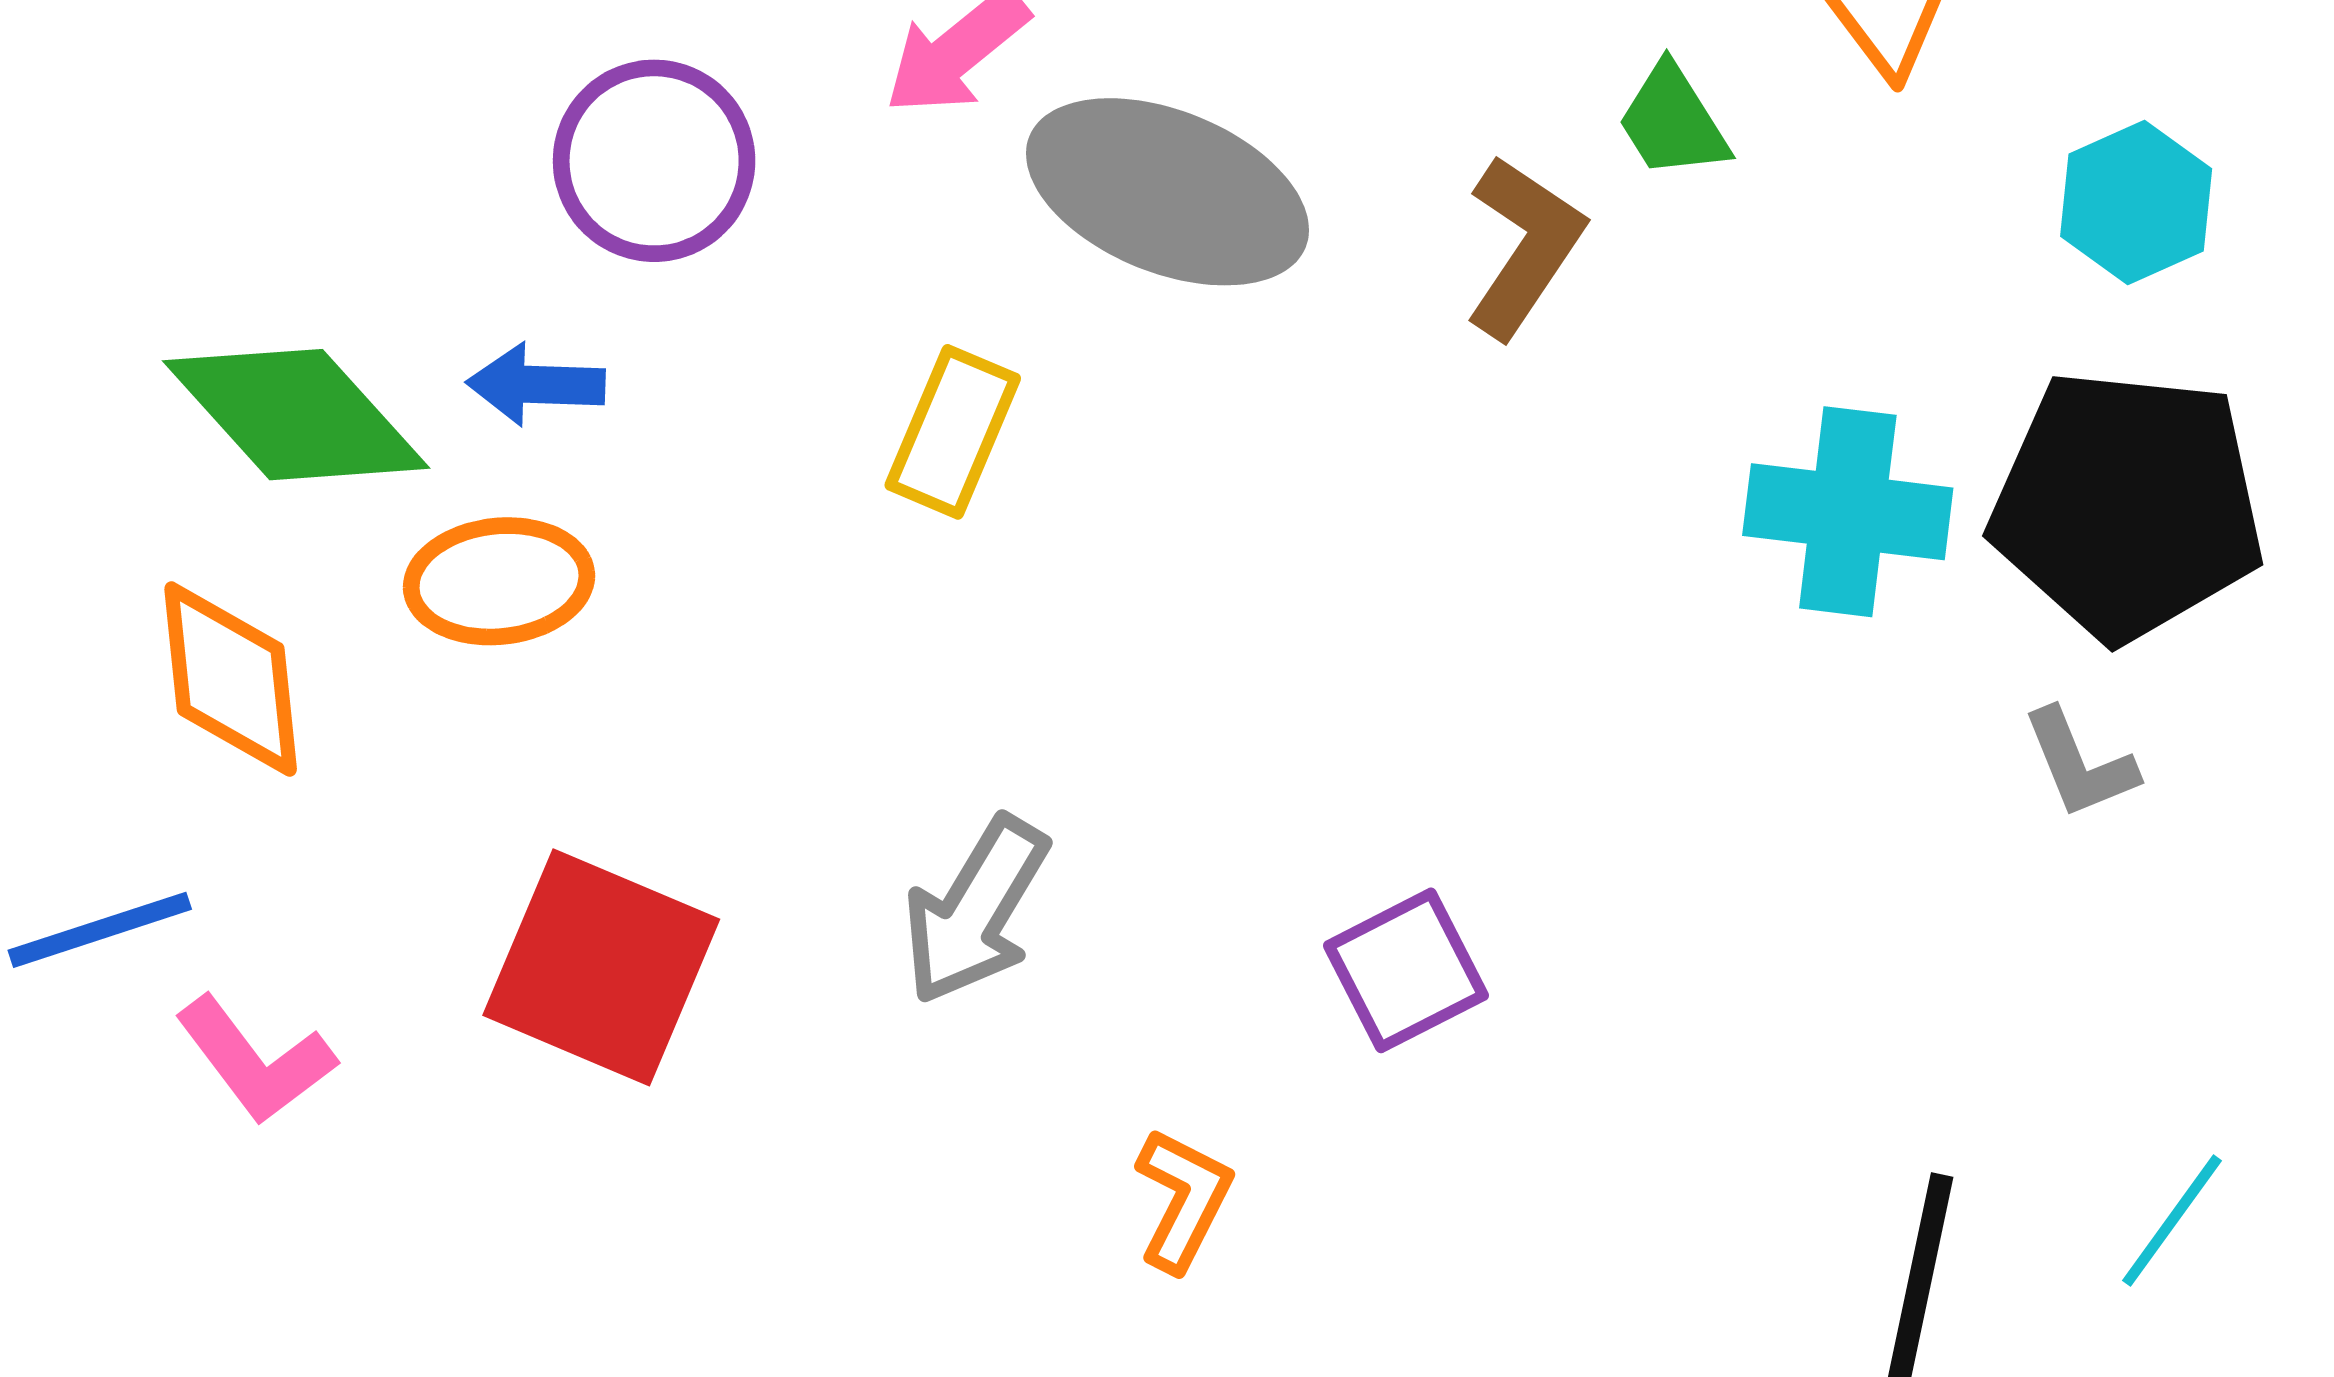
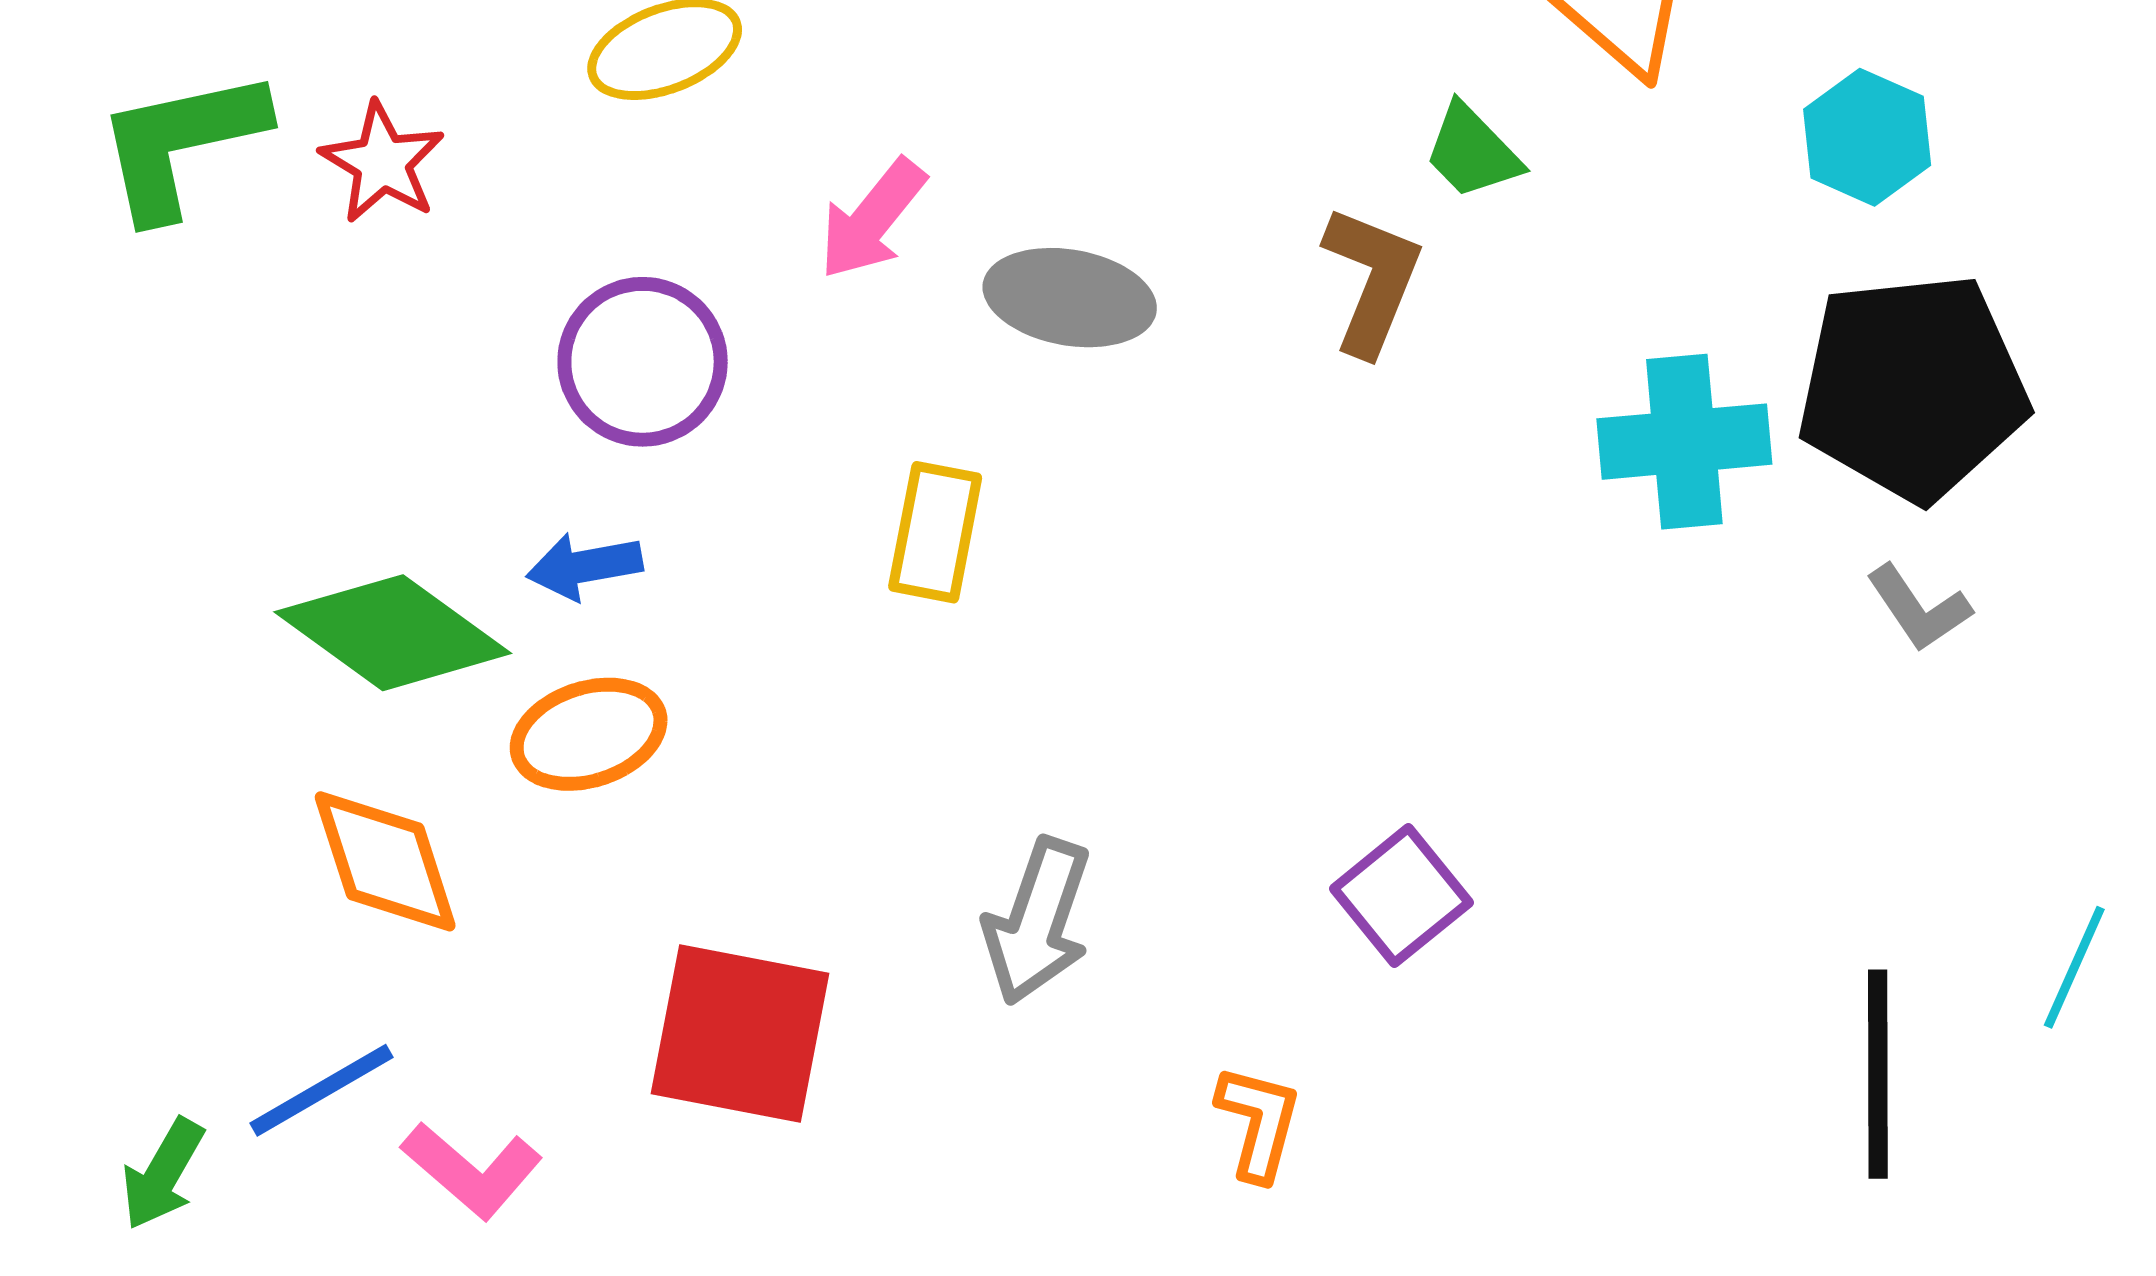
gray ellipse: (1167, 192) -> (1070, 298), size x0.7

